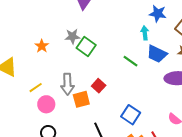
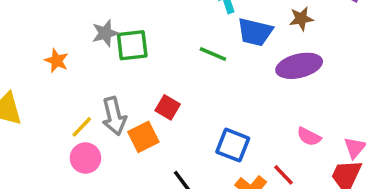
green square: (86, 46) -> (132, 45), turned -30
yellow line: (36, 88) -> (82, 127), moved

